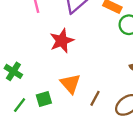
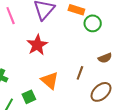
brown line: (95, 98) -> (80, 73), moved

